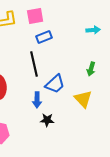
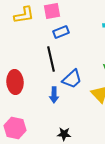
black star: (47, 120) -> (64, 134), moved

